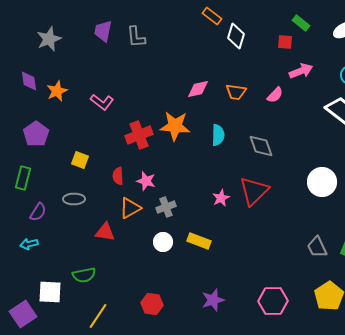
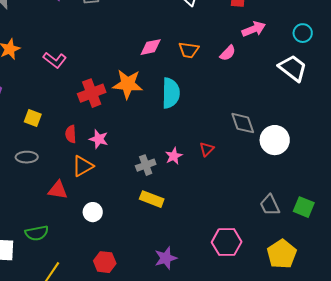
cyan semicircle: (218, 135) -> (171, 93), size x1.4
gray diamond: (261, 146) -> (243, 123), moved
red triangle: (254, 191) -> (207, 149), size x0.5
gray cross: (166, 207) -> (146, 165), moved
white circle: (163, 242) -> (93, 212), moved
pink hexagon: (273, 301) -> (227, 242), moved

